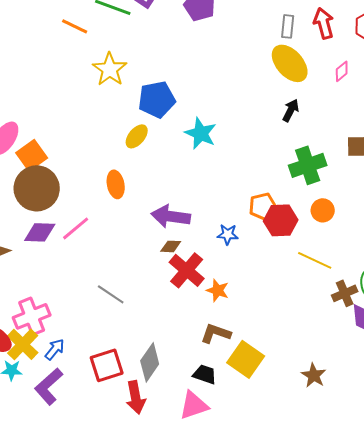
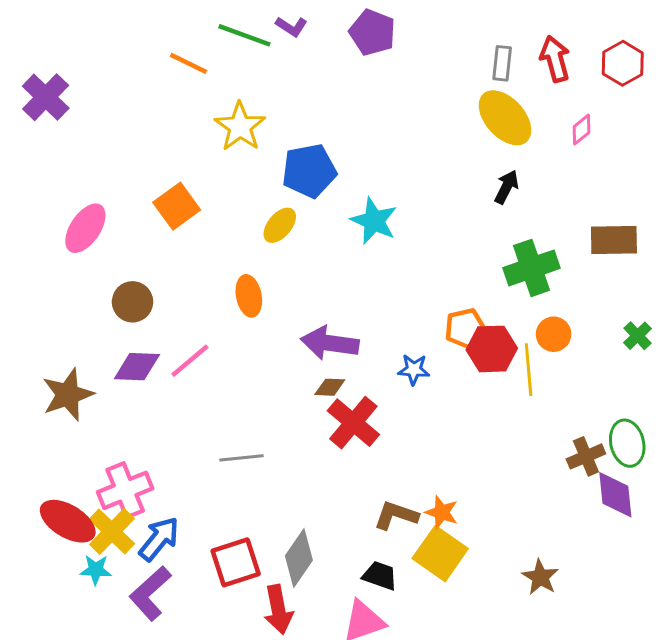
orange square: (32, 155) -> (177, 206), moved
brown circle: (37, 188) -> (133, 302), size x0.6
yellow line: (315, 260) -> (529, 370), moved, turned 60
orange star: (218, 290) -> (442, 512), moved
gray line: (111, 294) -> (241, 458), turned -40
blue arrow: (55, 349) -> (159, 539), size x1.4

